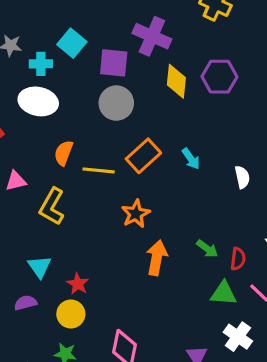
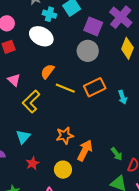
pink triangle: (16, 181) -> (14, 80), turned 40
orange star: (136, 214) -> (65, 135), moved
cyan triangle: (40, 267) -> (23, 137), moved
red star: (78, 284) -> (33, 163), moved
yellow circle: (71, 314) -> (63, 170), moved

